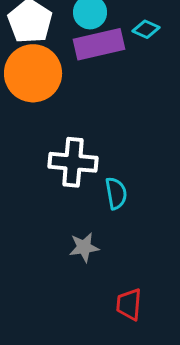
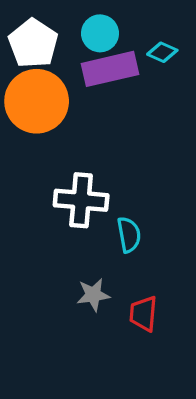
red trapezoid: (129, 304) -> (143, 314), moved

